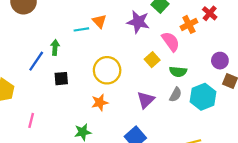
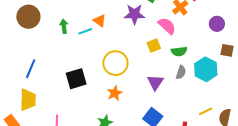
green arrow: (55, 47) -> (64, 26), moved
yellow square: (152, 60) -> (154, 45), turned 32
blue line: (36, 61) -> (31, 69), moved
purple circle: (220, 61) -> (217, 24), moved
black square: (61, 79) -> (76, 79), size x1.5

